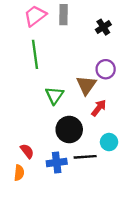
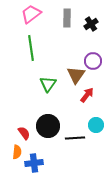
gray rectangle: (64, 15) -> (67, 18), moved
black circle: (69, 130) -> (48, 126), moved
blue cross: (57, 163) -> (34, 163), moved

